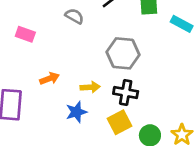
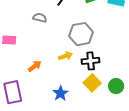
yellow arrow: (90, 87) -> (65, 56), moved
blue star: (76, 112) -> (61, 93), moved

